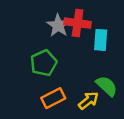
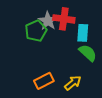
green pentagon: (44, 63) -> (36, 31), moved
green semicircle: (107, 86) -> (88, 53), moved

